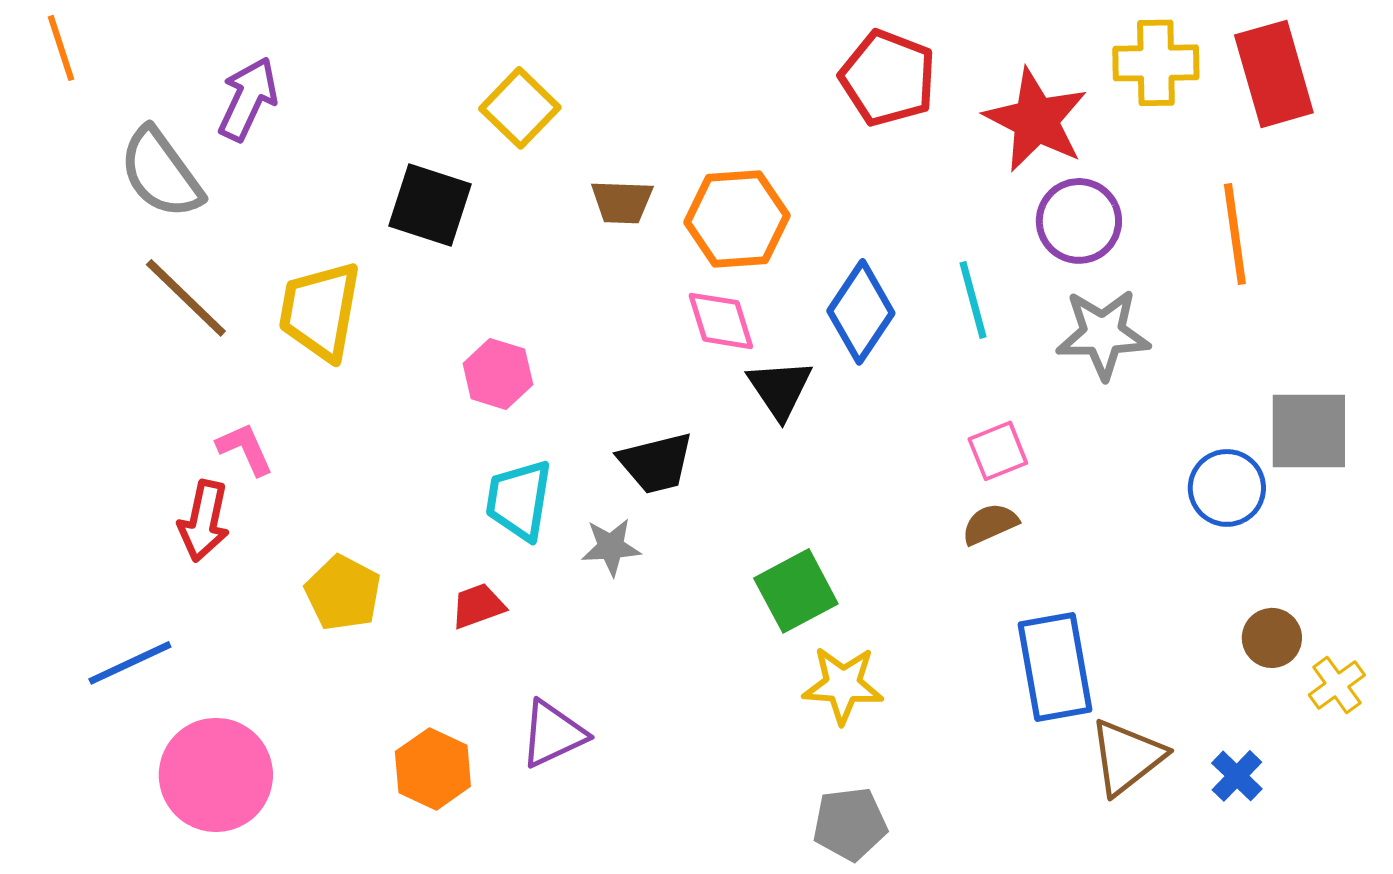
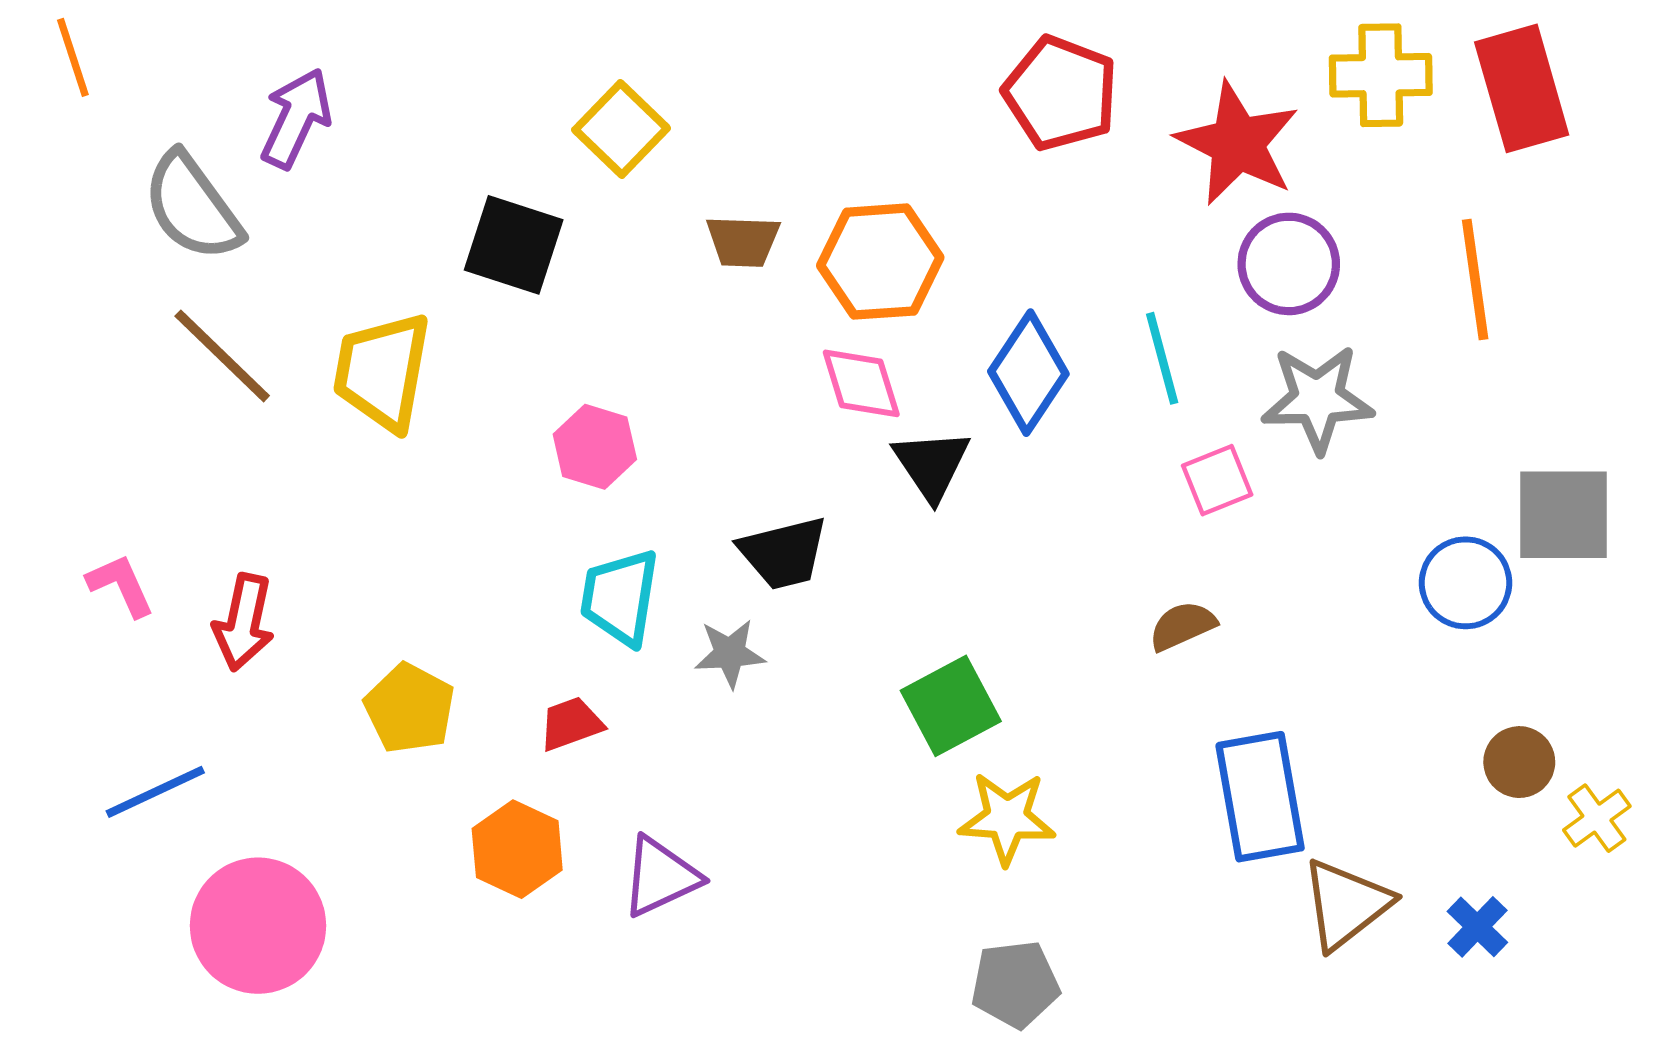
pink L-shape: (245, 449) -> (121, 585), moved
pink square: (998, 451) -> (1217, 480), moved
orange hexagon: (433, 769) -> (517, 849), moved

